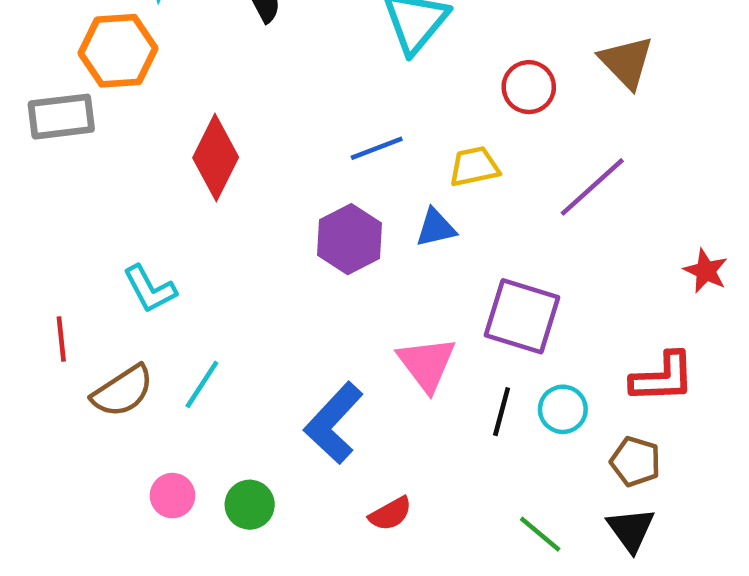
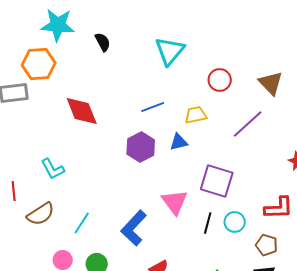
brown triangle: (626, 62) -> (271, 83), moved
red diamond: (216, 157) -> (82, 111), turned -48
cyan line: (202, 384) -> (82, 223), moved

